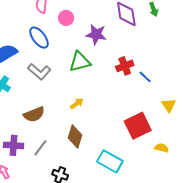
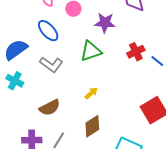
brown diamond: (75, 137) -> (92, 126), turned 45

